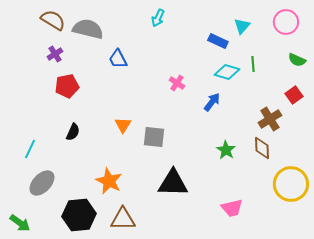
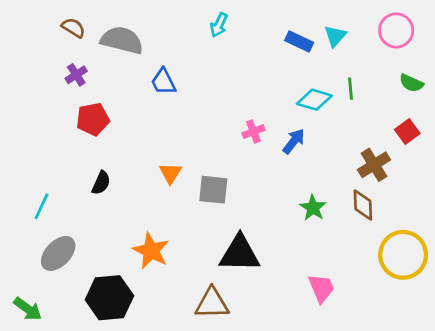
brown semicircle: (53, 20) -> (73, 28), size x0.7
blue rectangle: (218, 41) -> (299, 42), moved
pink cross: (177, 83) -> (253, 132), moved, turned 35
pink trapezoid: (232, 208) -> (321, 288), turned -100
brown triangle: (123, 219) -> (212, 303), moved

